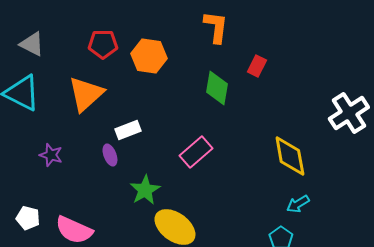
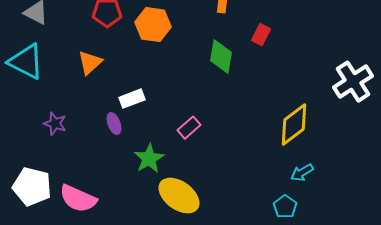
orange triangle: (86, 94) -> (90, 63), size x0.7
pink rectangle: (196, 152) -> (189, 128), moved, size x0.7
yellow diamond: (290, 156) -> (294, 125), turned 63
white pentagon: (28, 218) -> (32, 187), size x1.6

